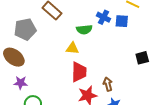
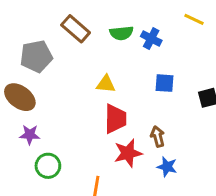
blue square: (122, 21) -> (164, 83), moved
green semicircle: (84, 30) -> (121, 33), moved

